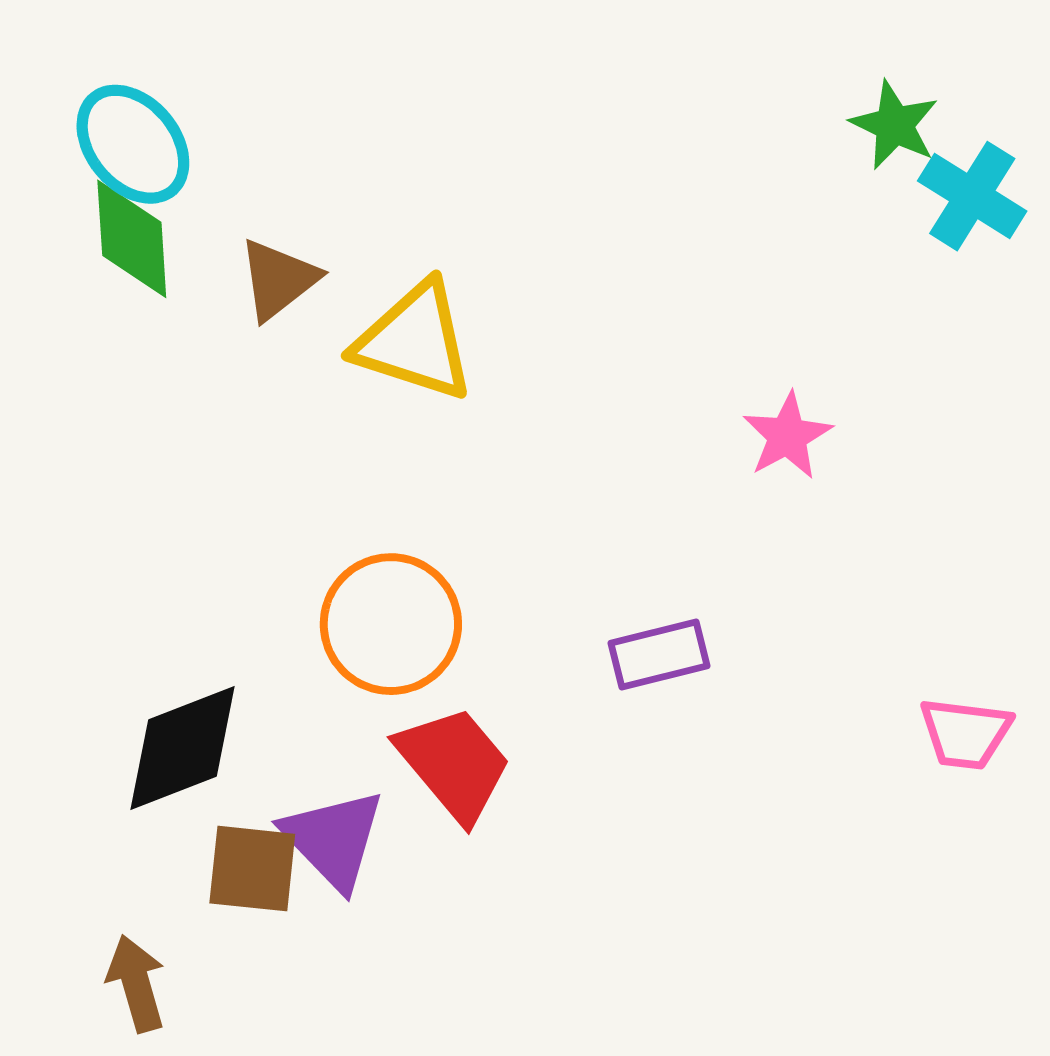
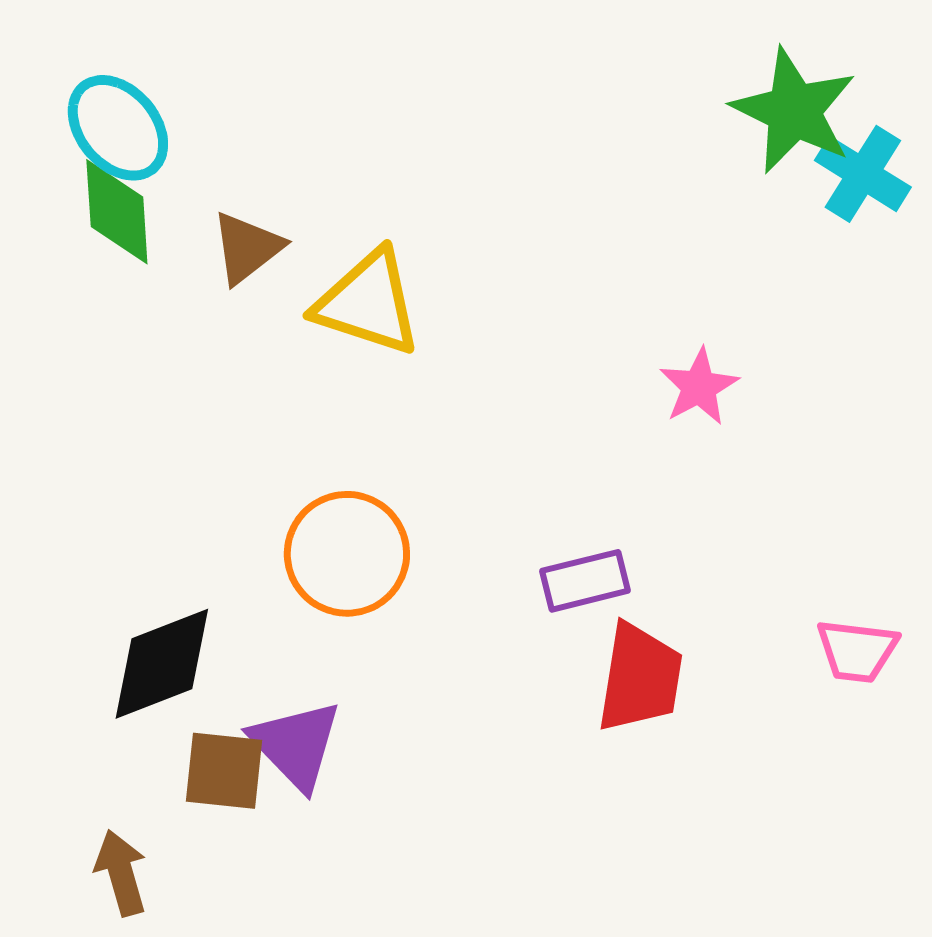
green star: (894, 125) -> (794, 111), size x1.6
red trapezoid: (454, 764) -> (640, 678), moved, turned 49

